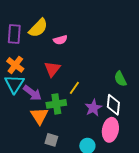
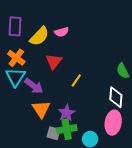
yellow semicircle: (38, 28) -> (39, 36), moved
green cross: (56, 104) -> (67, 129), moved
purple star: (93, 108) -> (66, 113), moved

